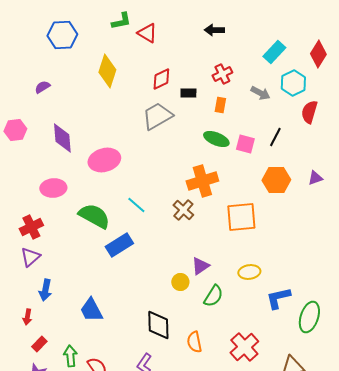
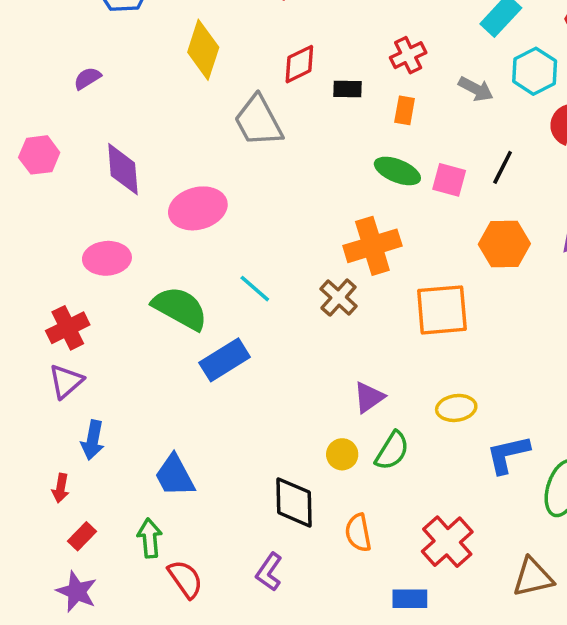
gray trapezoid: (157, 116) -> (258, 121), moved, turned -88
yellow circle: (180, 282) -> (342, 454), moved
green arrow: (70, 356) -> (150, 538), moved

